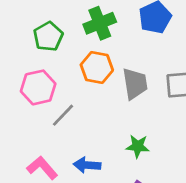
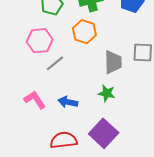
gray trapezoid: (135, 84) -> (113, 62), moved

